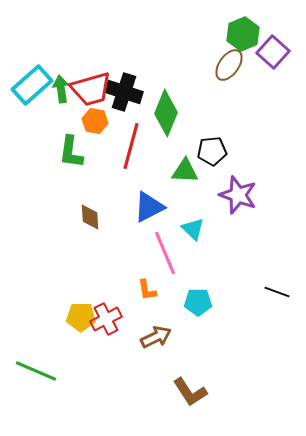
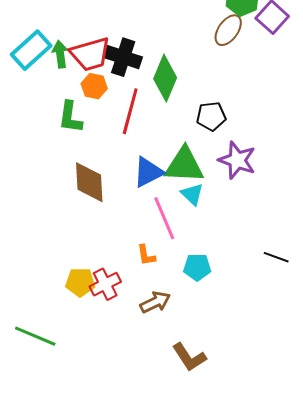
green triangle: (185, 171) -> (184, 165), moved, size x1.5
brown diamond: (90, 217) -> (89, 182), size x1.6

